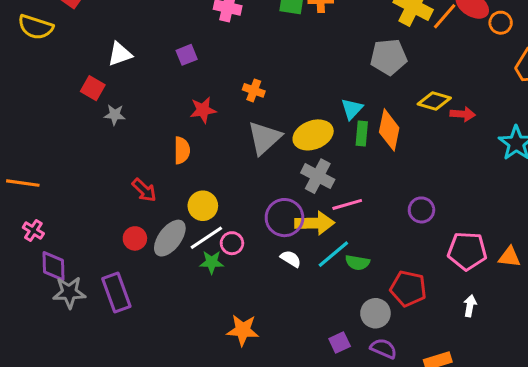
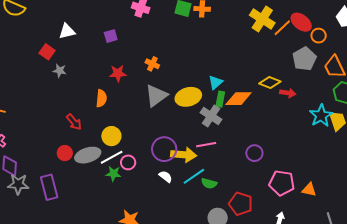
gray pentagon: (389, 57) -> (304, 59), moved, turned -30
orange diamond: (389, 130) -> (239, 99), turned 72
gray cross: (318, 176) -> (211, 116), moved
gray ellipse: (170, 238) -> (88, 155), turned 30

